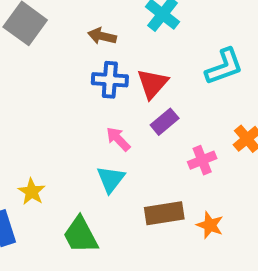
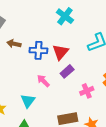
brown arrow: (102, 36) -> (14, 44), moved
cyan triangle: (111, 179) -> (28, 101), moved

